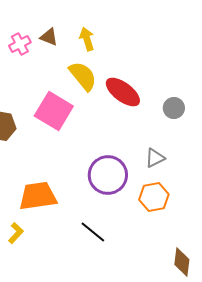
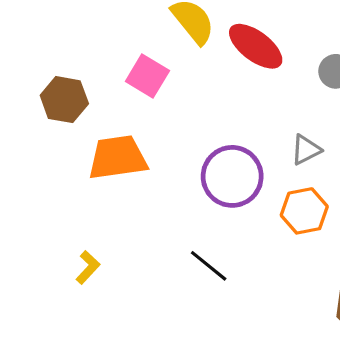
pink square: (54, 111) -> (147, 76), size x0.7
orange trapezoid: (38, 196) -> (118, 158), moved

